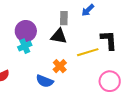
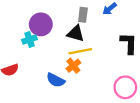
cyan cross: (25, 46) -> (29, 39), moved
yellow line: (88, 52) -> (80, 51), moved

